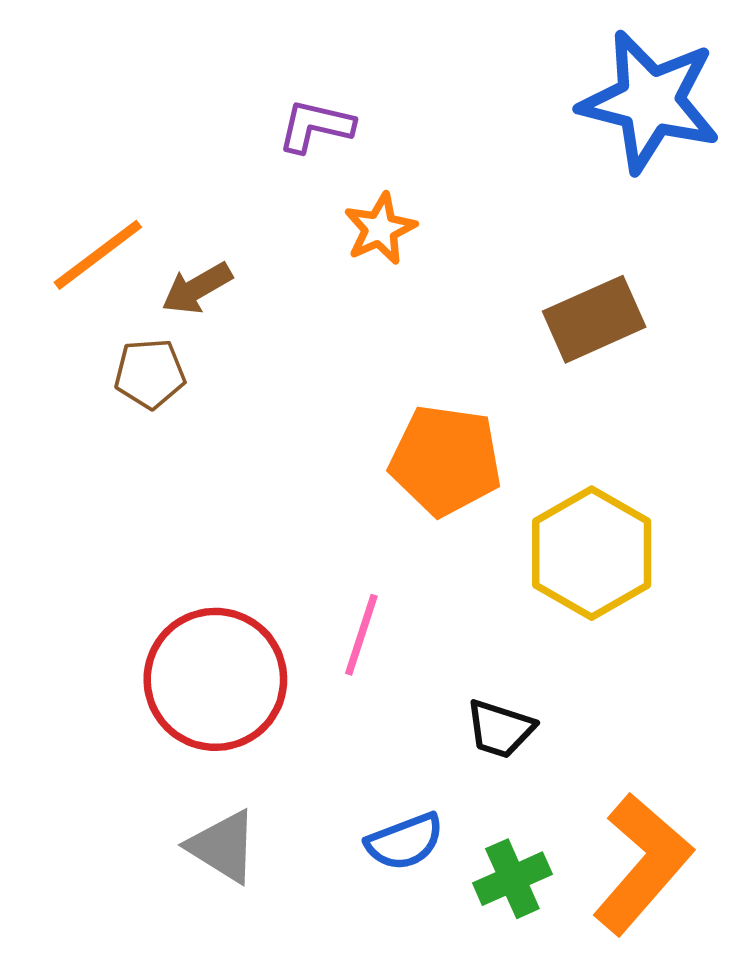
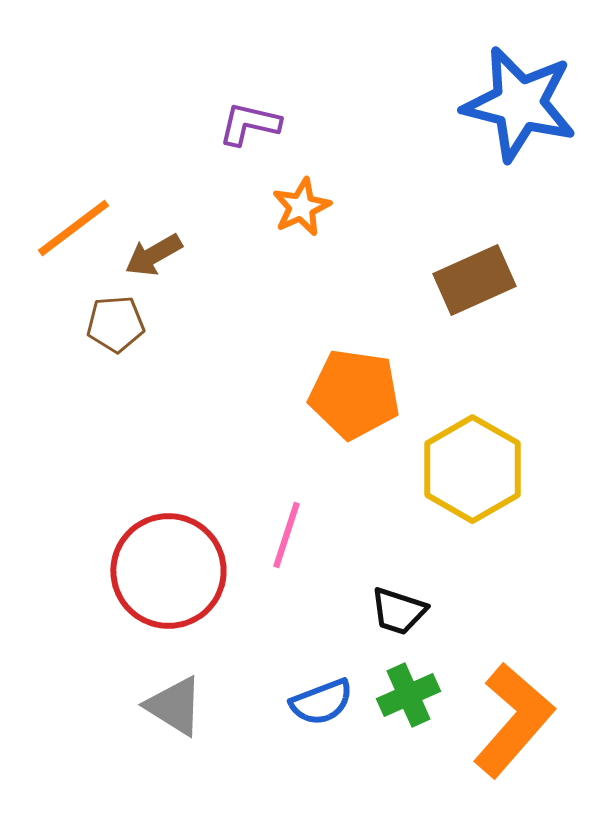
green cross: (512, 879) -> (408, 695), moved

